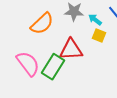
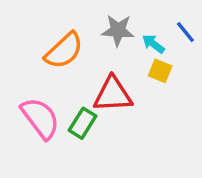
green rectangle: (53, 67) -> (82, 123), size x0.7

